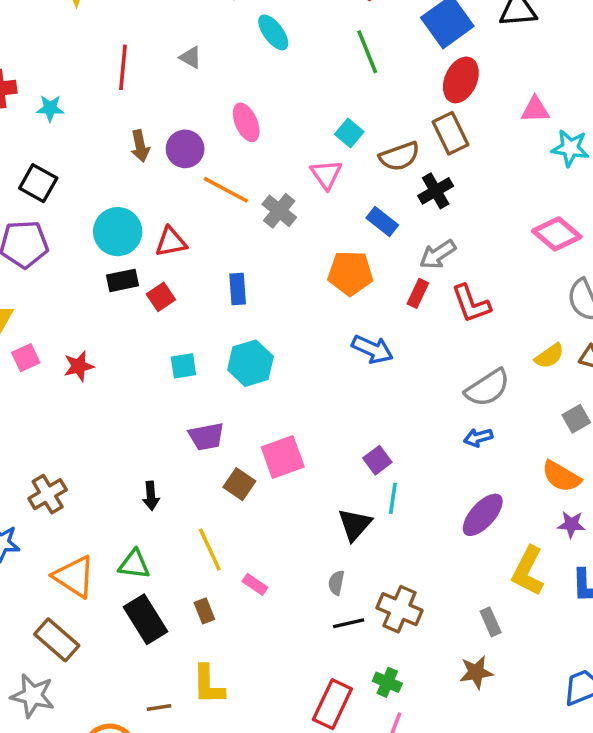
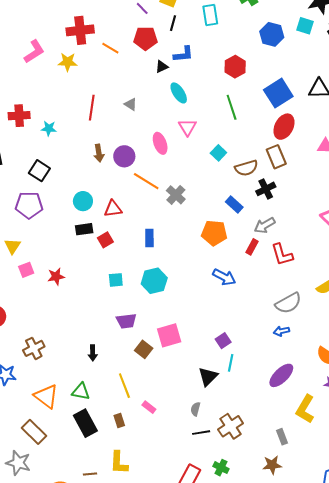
pink triangle: (326, 174) -> (187, 127), moved
cyan circle: (118, 232) -> (83, 201), size x0.7
brown cross: (400, 609) -> (231, 426), turned 30

